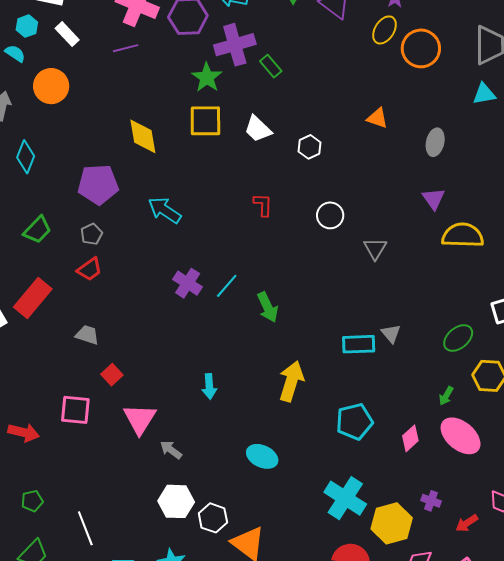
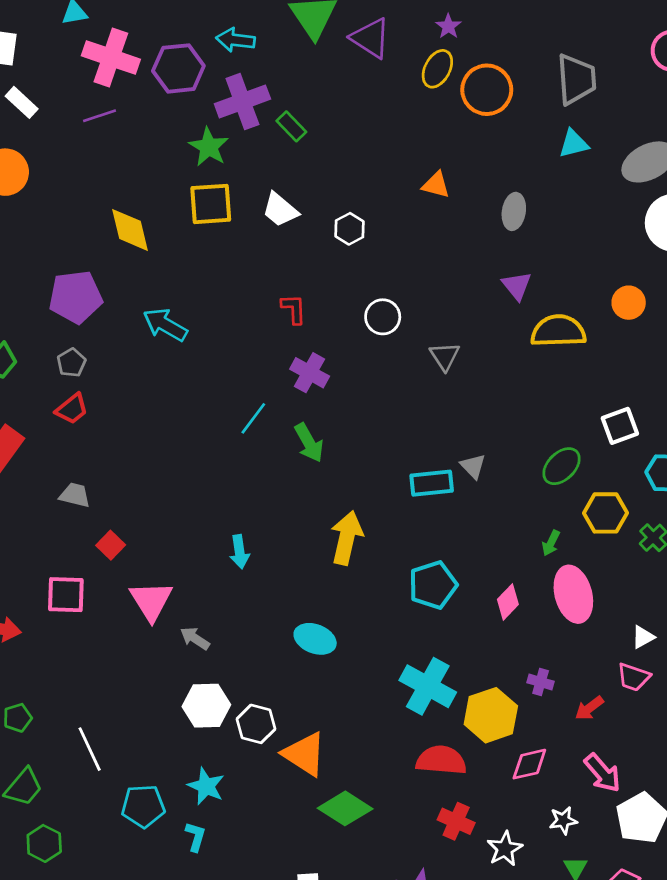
purple cross: (188, 283) -> (310, 373), moved
pink ellipse: (461, 436) -> (573, 594), turned 39

